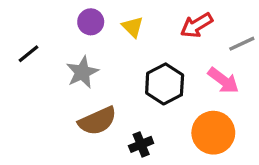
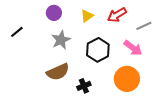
yellow triangle: (133, 27) -> (87, 16), moved, turned 40
gray star: (82, 72) -> (61, 40), moved

